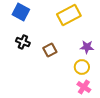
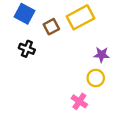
brown square: (50, 50) -> (51, 27), moved
pink cross: (84, 87) -> (79, 101), moved

